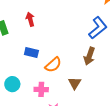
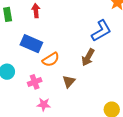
blue rectangle: (31, 52) -> (31, 44), size x1.5
pink cross: (41, 89) -> (35, 82), turned -32

